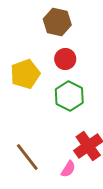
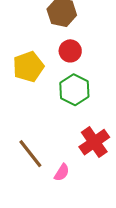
pink semicircle: (68, 169) -> (62, 172), moved

